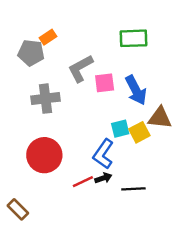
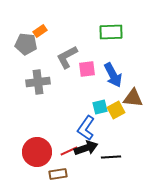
red circle: (44, 155) -> (37, 152), moved
black arrow: (103, 178) -> (86, 148), size x1.6
brown rectangle: (18, 209) -> (58, 174), moved, turned -54

